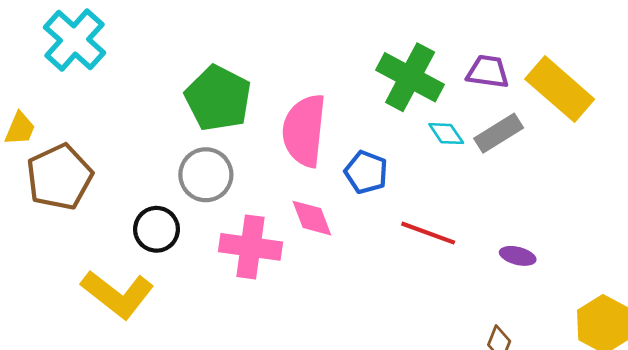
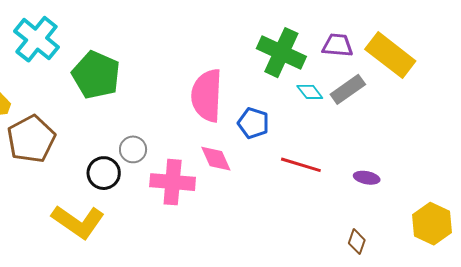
green pentagon: (218, 98) -> (96, 75), moved
gray circle: (206, 175) -> (133, 149), moved, size x0.7

